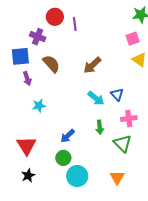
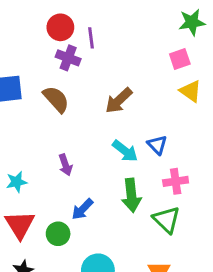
purple cross: (38, 37) -> (68, 58), moved
purple arrow: (27, 79) -> (65, 165), moved
cyan star: (39, 106) -> (17, 182), moved
green arrow: (100, 127) -> (131, 195), size x1.5
green circle: (63, 158) -> (58, 234), moved

